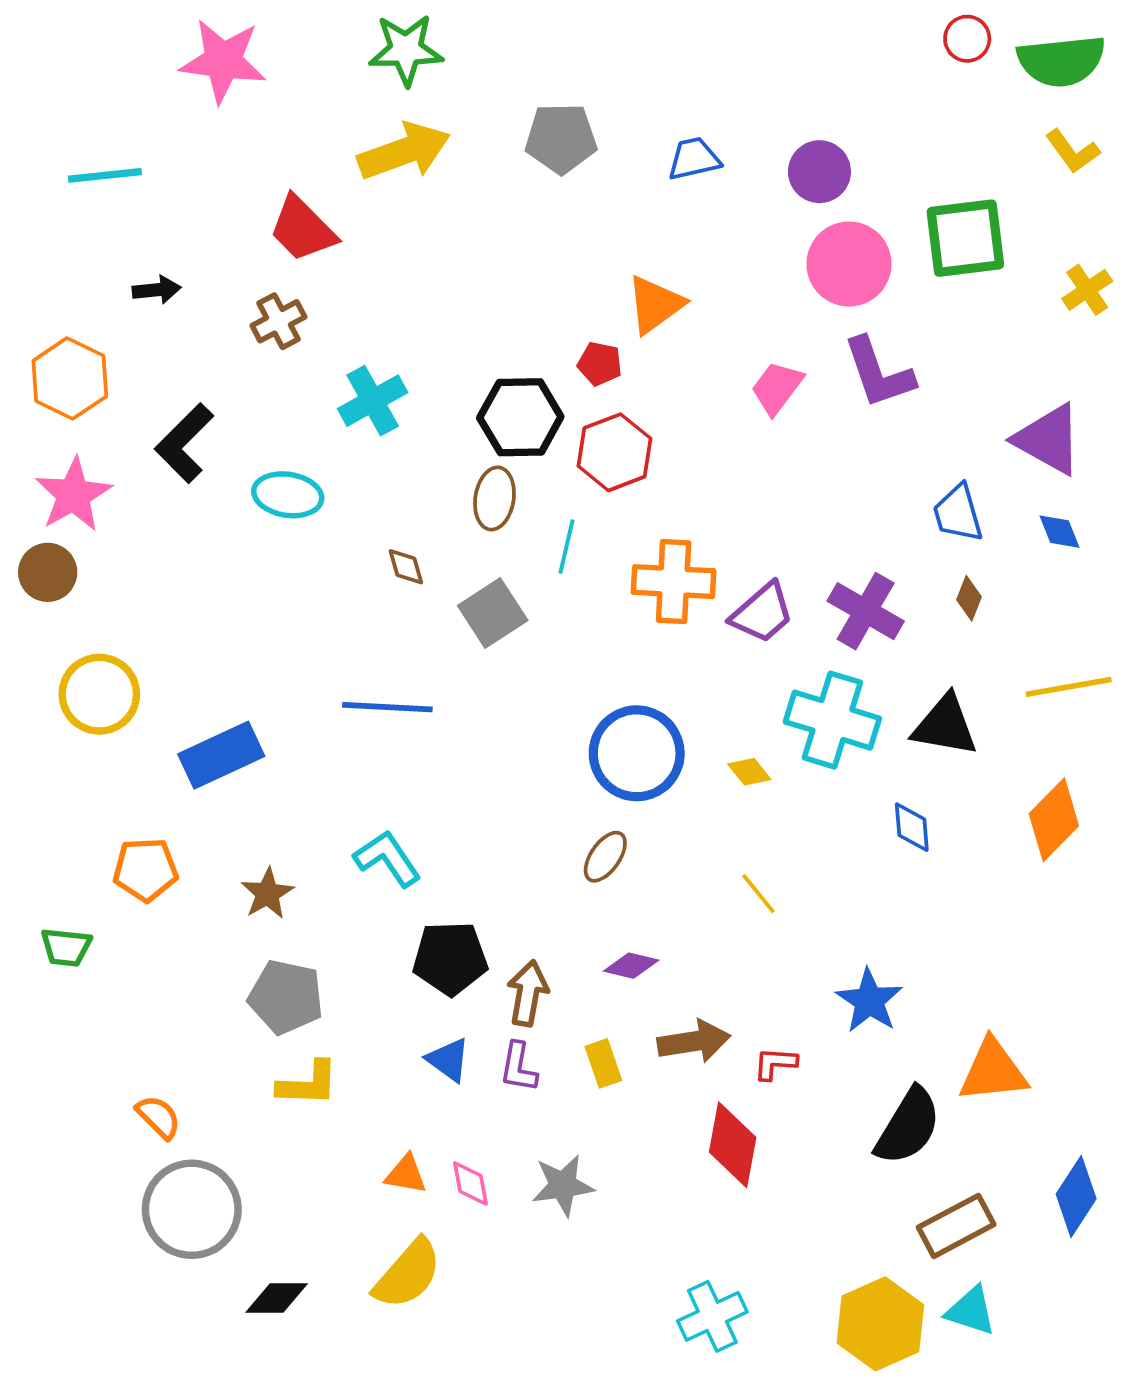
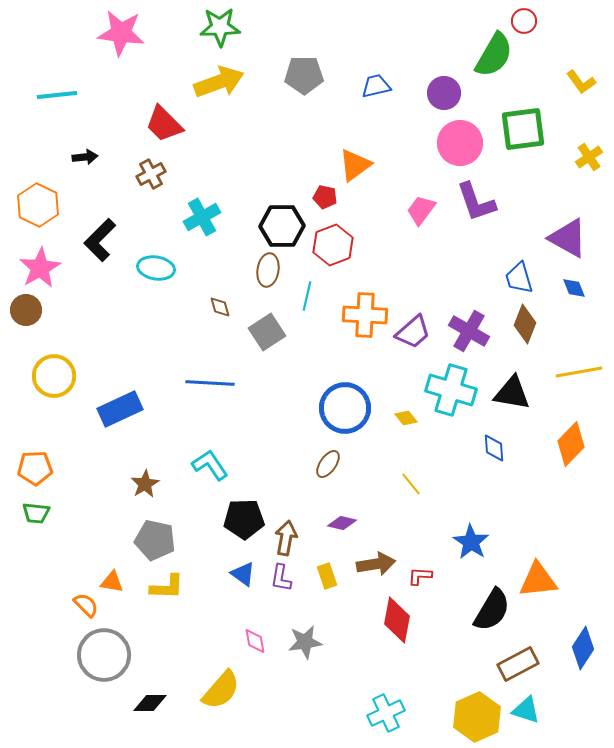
green semicircle: (1061, 61) -> (494, 55), moved, turned -54
brown diamond: (969, 598) -> (525, 324), size x1.6
orange pentagon: (146, 870) -> (35, 468), moved
orange triangle: (406, 1174) -> (112, 582), moved

